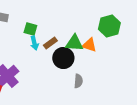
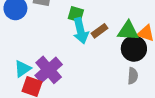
cyan arrow: (34, 43) -> (81, 31), size x1.5
black circle: (63, 58) -> (134, 49), moved

